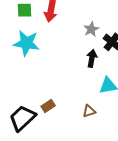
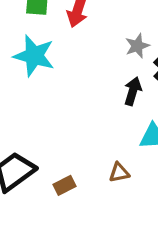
brown rectangle: (48, 106) -> (64, 185), moved

